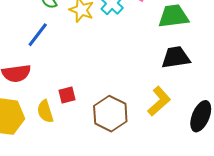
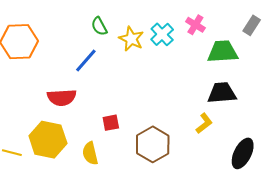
yellow L-shape: (159, 101) -> (204, 123), moved, size x0.7
yellow semicircle: (45, 111) -> (90, 153), moved

